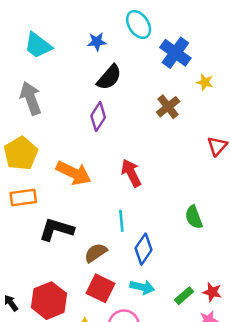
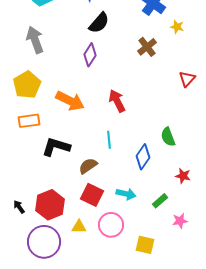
blue diamond: (143, 249) -> (143, 157), moved
red star: (212, 292) -> (183, 176), moved

